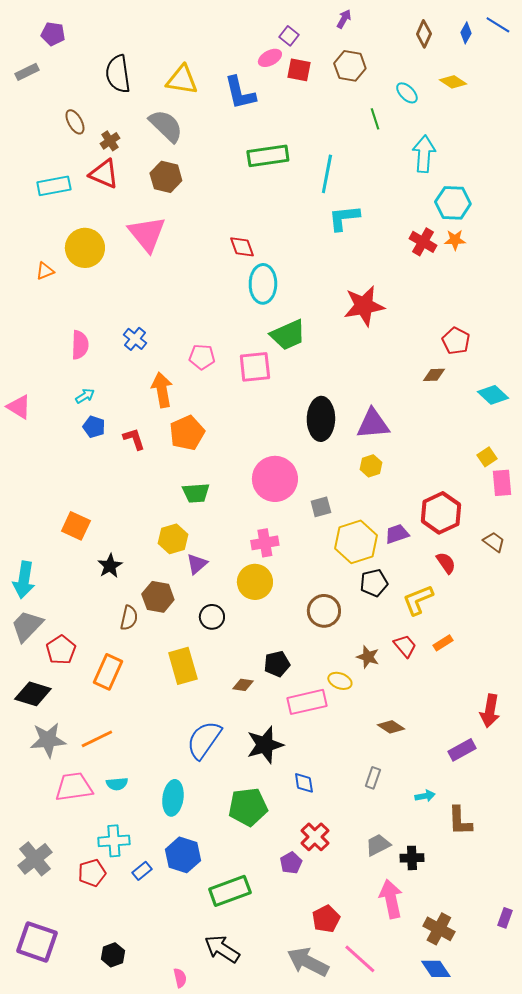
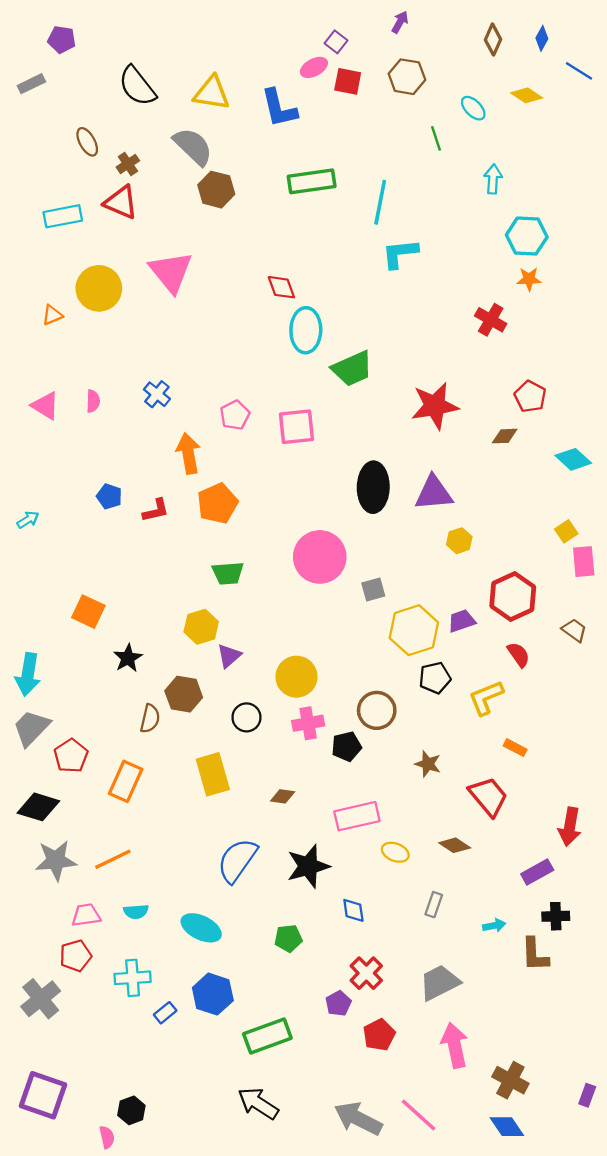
blue line: (498, 25) -> (579, 71), moved
black semicircle: (118, 74) -> (137, 86), turned -30
cyan arrow: (424, 154) -> (493, 179), size x0.7
brown hexagon: (166, 177) -> (216, 190), moved
red cross: (423, 242) -> (491, 320), moved
red star: (364, 306) -> (435, 406), moved
green trapezoid: (288, 335) -> (352, 369), moved
pink semicircle: (80, 345) -> (93, 401), size x0.7
pink pentagon: (202, 357) -> (235, 415), turned -30
cyan arrow: (85, 396) -> (28, 520), moved
pink triangle: (19, 407) -> (45, 406), moved
red L-shape: (134, 439) -> (156, 510), turned 95
yellow hexagon: (371, 466) -> (459, 541), moved
pink cross: (265, 543) -> (308, 723), moved
orange rectangle: (443, 643) -> (515, 748), turned 60
red trapezoid: (405, 646) -> (488, 796), moved, size x1.5
black pentagon: (277, 664) -> (346, 746), moved
yellow ellipse: (340, 681) -> (395, 852), moved
pink trapezoid: (74, 787) -> (86, 915), size x0.7
cyan ellipse: (173, 798) -> (201, 928), turned -72
green pentagon: (248, 807) -> (288, 938), size x0.6
gray trapezoid: (378, 845) -> (440, 982), size x1.4
black cross: (412, 858) -> (556, 916), moved
red pentagon: (92, 873) -> (76, 956), moved
purple rectangle: (505, 918) -> (587, 1095), moved
red pentagon: (326, 919) -> (379, 1035), moved
pink semicircle: (180, 978) -> (107, 1137), moved

